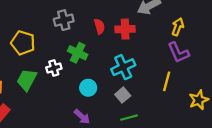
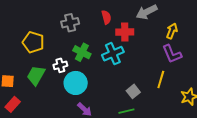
red semicircle: (99, 26) -> (106, 17), moved
cyan cross: (123, 67) -> (113, 54), moved
cyan circle: (88, 88) -> (76, 83), moved, size x1.5
gray square: (123, 95) -> (133, 91), moved

